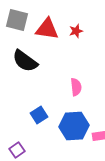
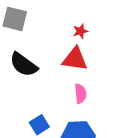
red triangle: (47, 29) -> (75, 59), moved

